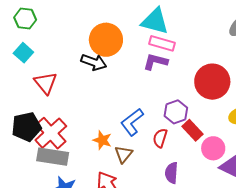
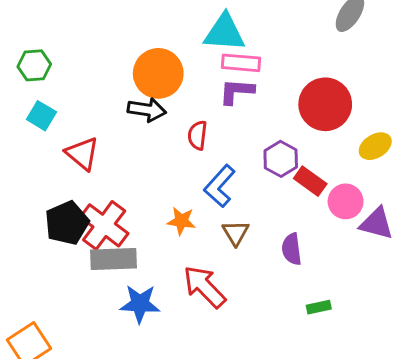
red semicircle: (160, 138) -> (197, 135), moved
brown triangle: (124, 154) -> (236, 233), moved

